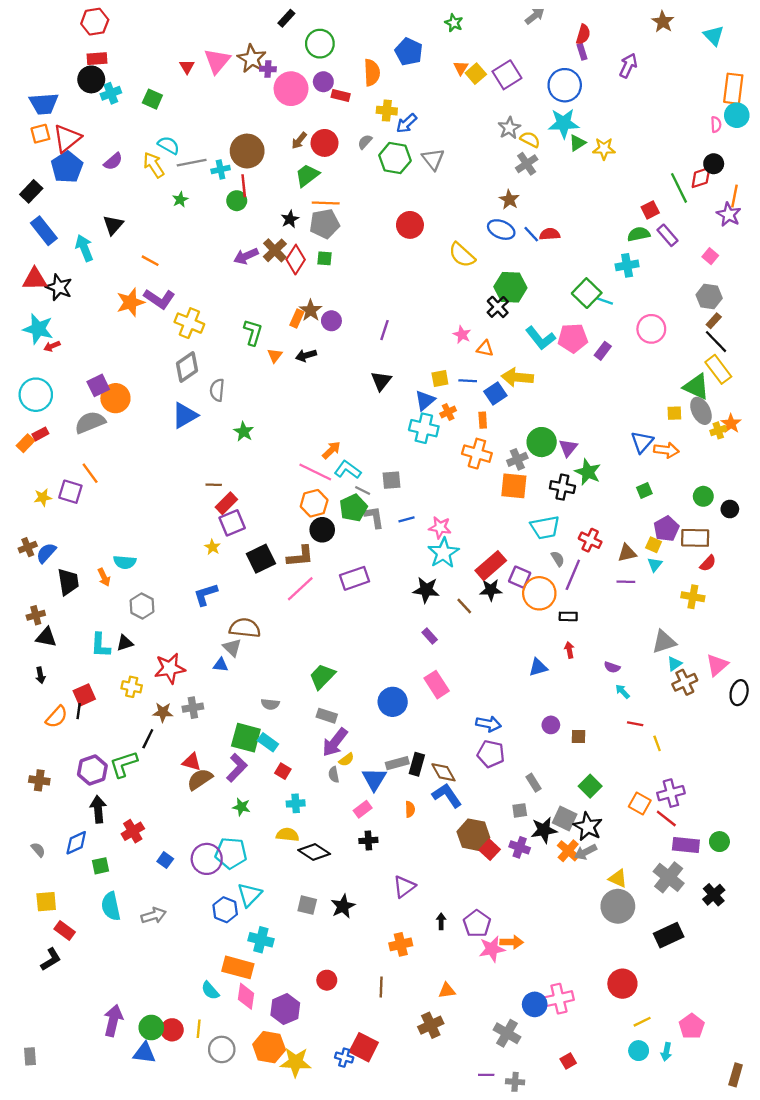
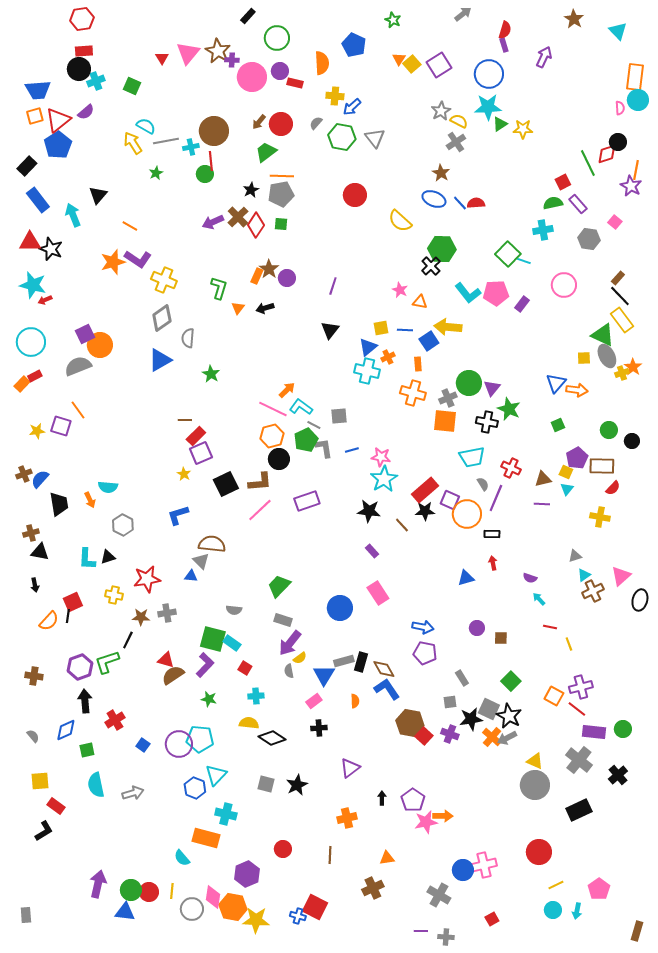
purple semicircle: (113, 161) -> (86, 112), moved
gray hexagon: (709, 297) -> (589, 239), moved
gray triangle: (664, 642) -> (575, 556), size x0.6
pink diamond: (246, 996) -> (213, 897), moved

